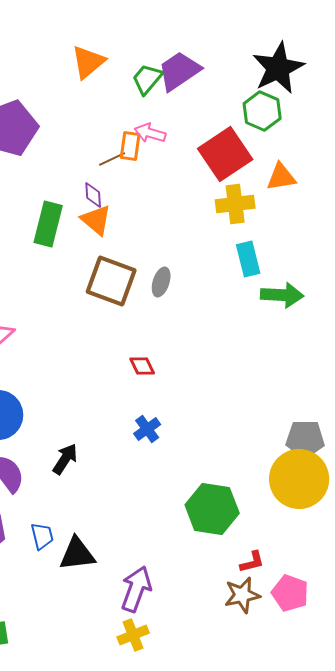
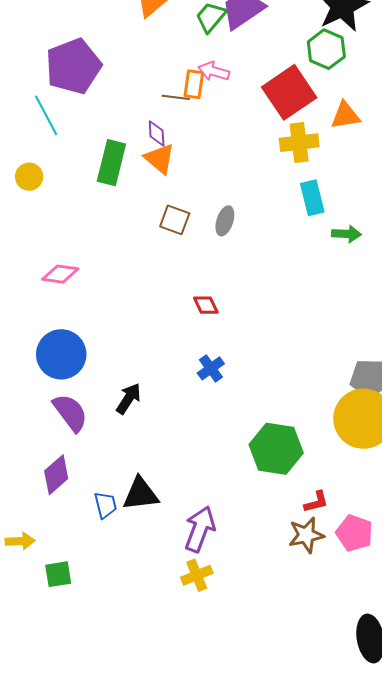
brown line: (112, 159) -> (176, 97), turned 32
brown square: (111, 281) -> (175, 220), size x0.6
green arrow: (282, 295) -> (346, 234), size x0.7
blue trapezoid: (42, 536) -> (105, 505), moved

